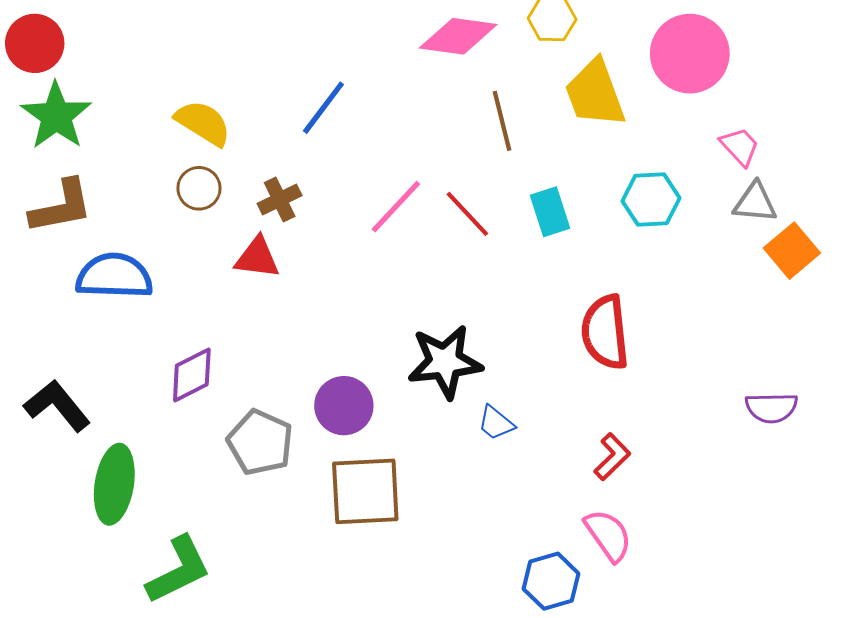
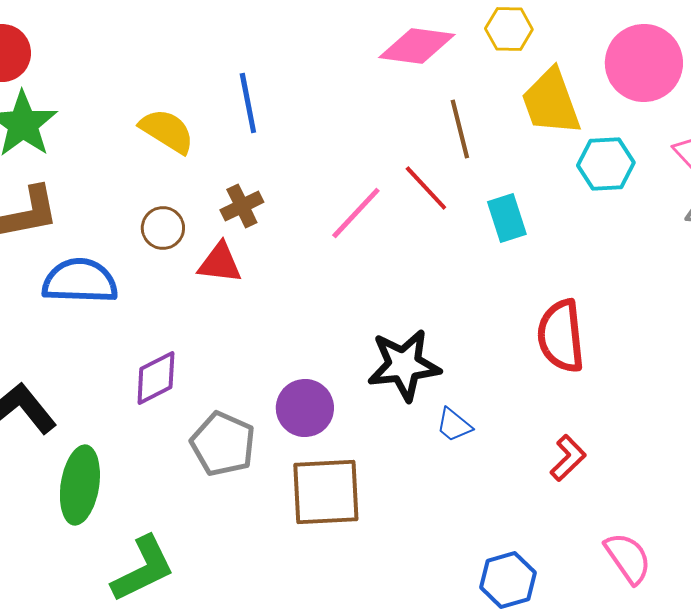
blue line: (323, 108) -> (248, 103), moved, turned -48
brown circle: (199, 188) -> (163, 228), moved
cyan hexagon: (651, 200) -> (606, 164), moved
red line: (467, 214) -> (426, 188), moved
pink semicircle: (608, 535) -> (628, 558), moved

